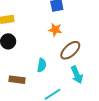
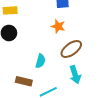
brown rectangle: (17, 80) -> (24, 81), moved

